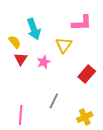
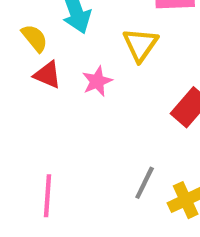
red triangle: (21, 59) -> (47, 75), turned -40
gray line: (54, 101) -> (145, 183), moved

